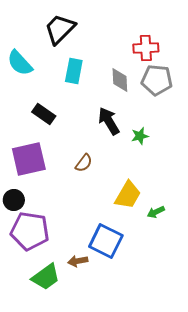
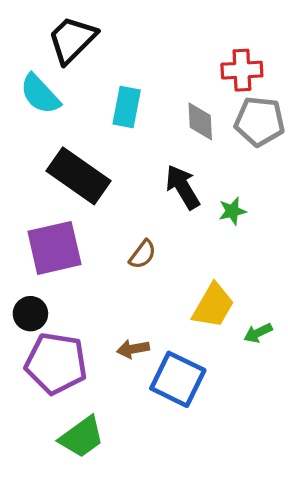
black trapezoid: (60, 29) -> (72, 40), moved
black rectangle: (44, 114) -> (79, 176), size x1.6
brown arrow: (78, 261) -> (133, 349), moved

